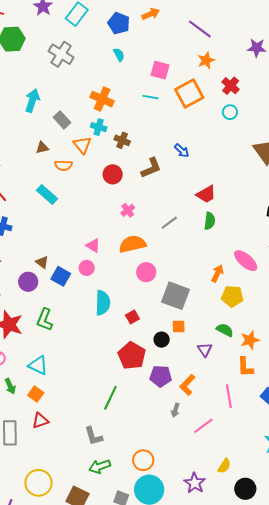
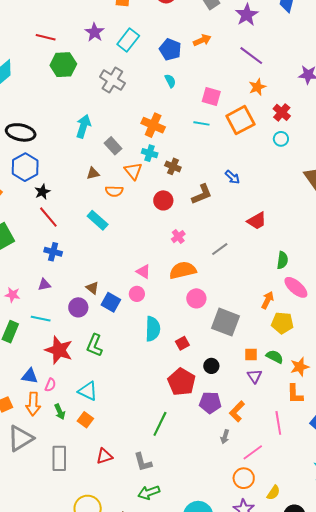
green semicircle: (210, 221) -> (282, 260), moved
orange square: (179, 327) -> (251, 354), moved
red triangle: (40, 421) -> (104, 456), moved
orange circle: (143, 460) -> (244, 478), moved

